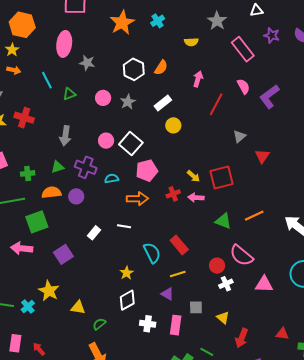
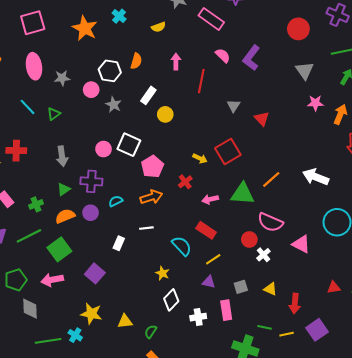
pink circle: (103, 98) -> (91, 90), moved
cyan semicircle: (112, 178) -> (116, 201), moved
pink arrow: (196, 198) -> (210, 199), moved
green triangle: (223, 221) -> (242, 194), size x1.4
pink triangle: (264, 284) -> (301, 244), turned 42

